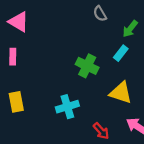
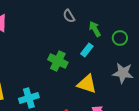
green arrow: (130, 29) -> (95, 29), turned 112
cyan cross: (67, 107) -> (29, 98), moved

